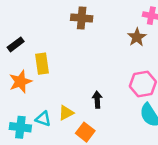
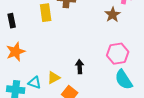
black rectangle: (16, 44) -> (12, 21), turned -64
yellow rectangle: (42, 64) -> (46, 13), moved

